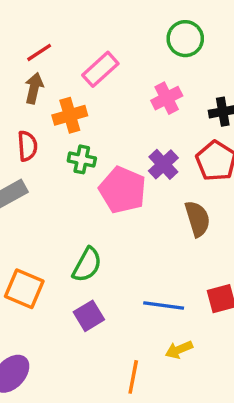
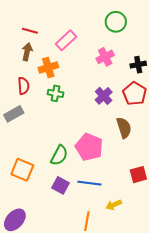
red line: (39, 52) -> (30, 31), turned 49
pink pentagon: (123, 190) -> (89, 147), moved
blue line: (164, 305) -> (89, 183), moved
purple square: (89, 316) -> (61, 185), turned -30

